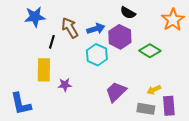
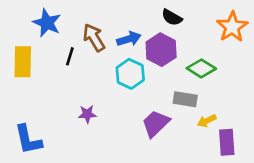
blue star: (35, 17) -> (47, 23), turned 30
yellow rectangle: (44, 70) -> (23, 62), moved
gray rectangle: (146, 109) -> (185, 99), moved

